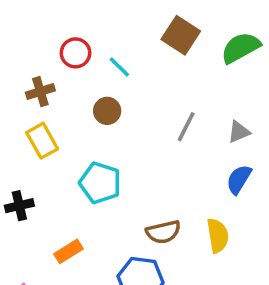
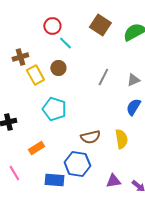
red circle: (76, 53) -> (52, 26), moved
yellow rectangle: (42, 141) -> (35, 75), moved

